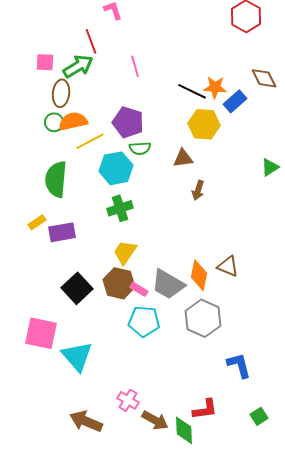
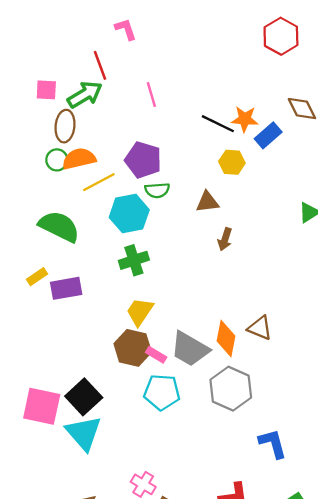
yellow hexagon: (204, 124) -> (232, 162), size x0.7
green semicircle: (56, 179) -> (59, 226), turned 111
black square: (77, 288) -> (84, 397), moved

